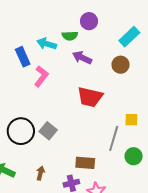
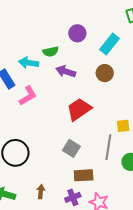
purple circle: (89, 21) -> (77, 33), moved
pink L-shape: (41, 76) -> (28, 96), turned 30
red trapezoid: (90, 97) -> (79, 109), turned 140
gray square: (48, 131) -> (71, 148), moved

